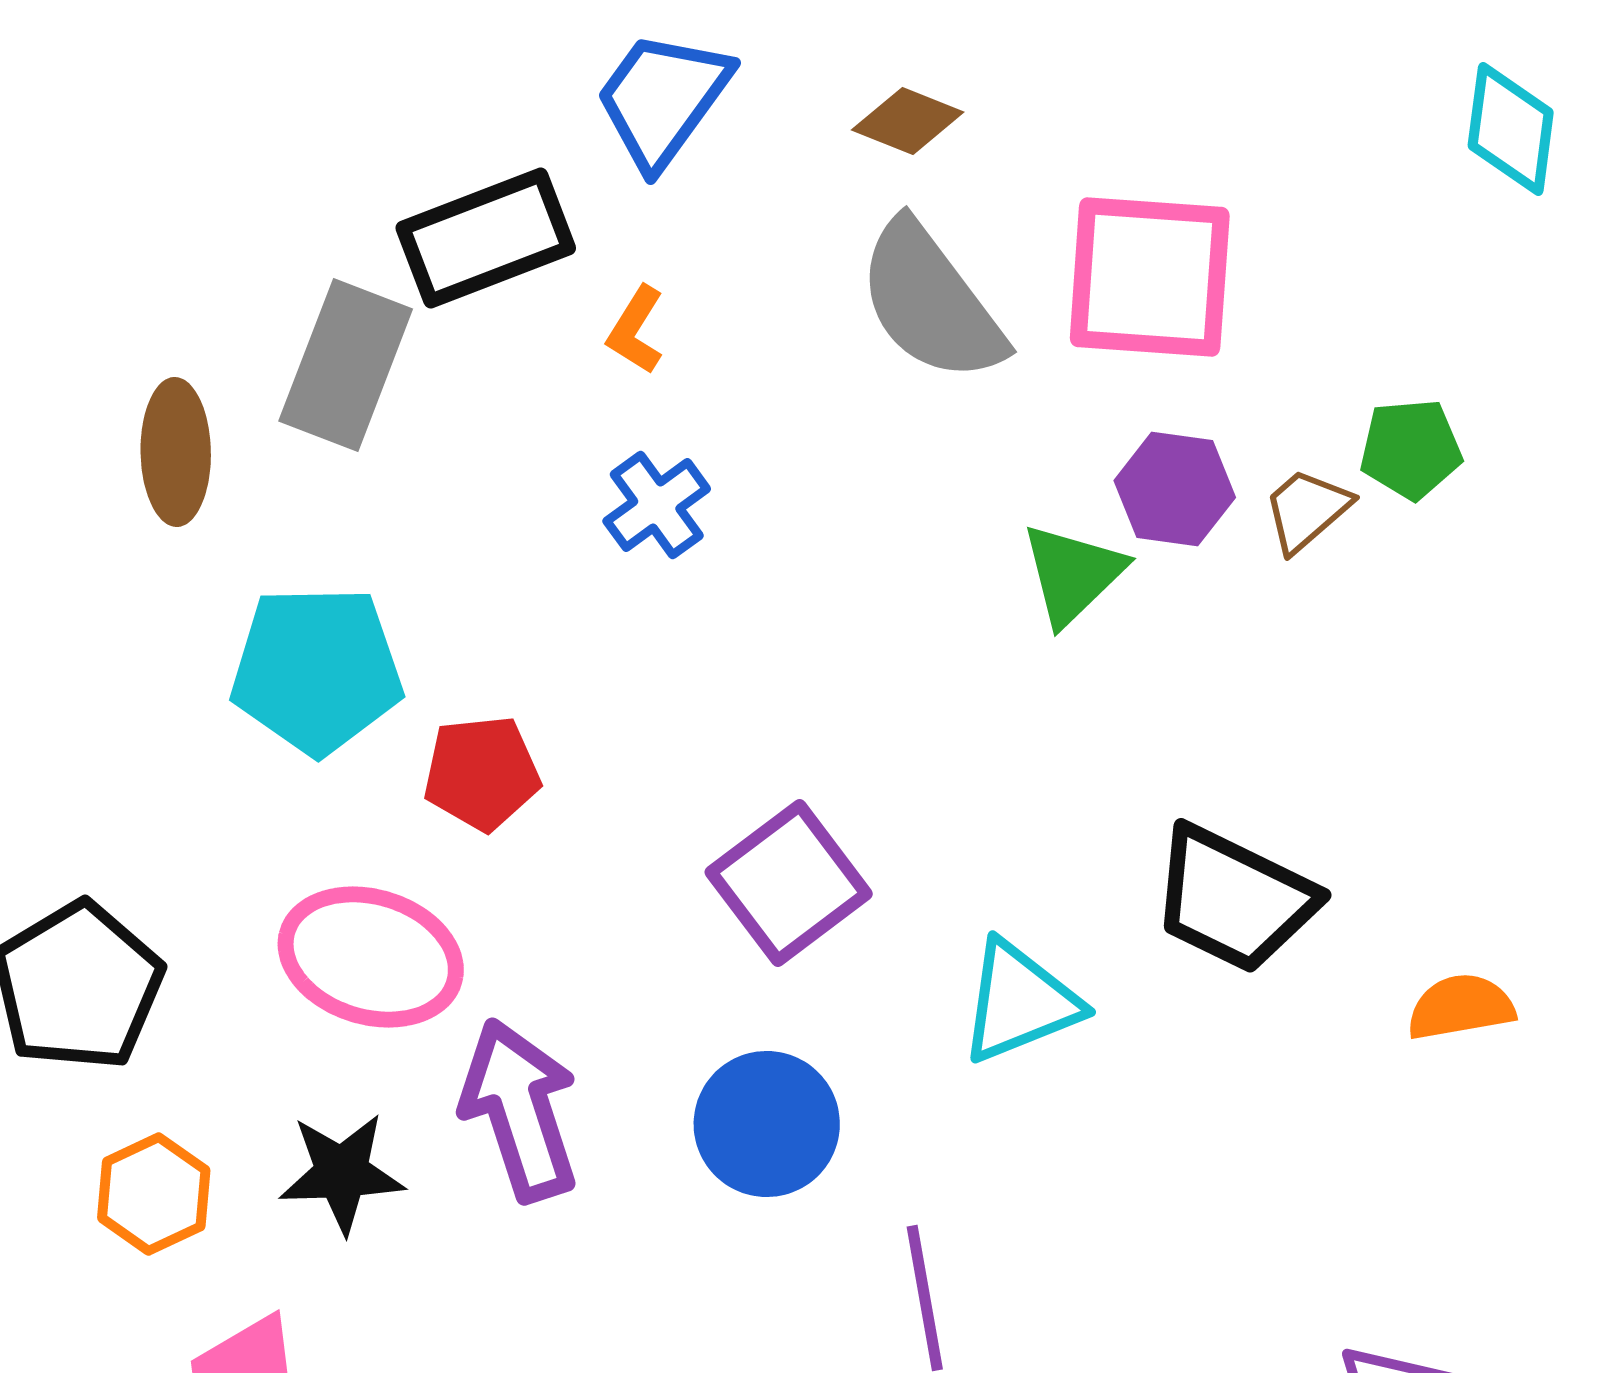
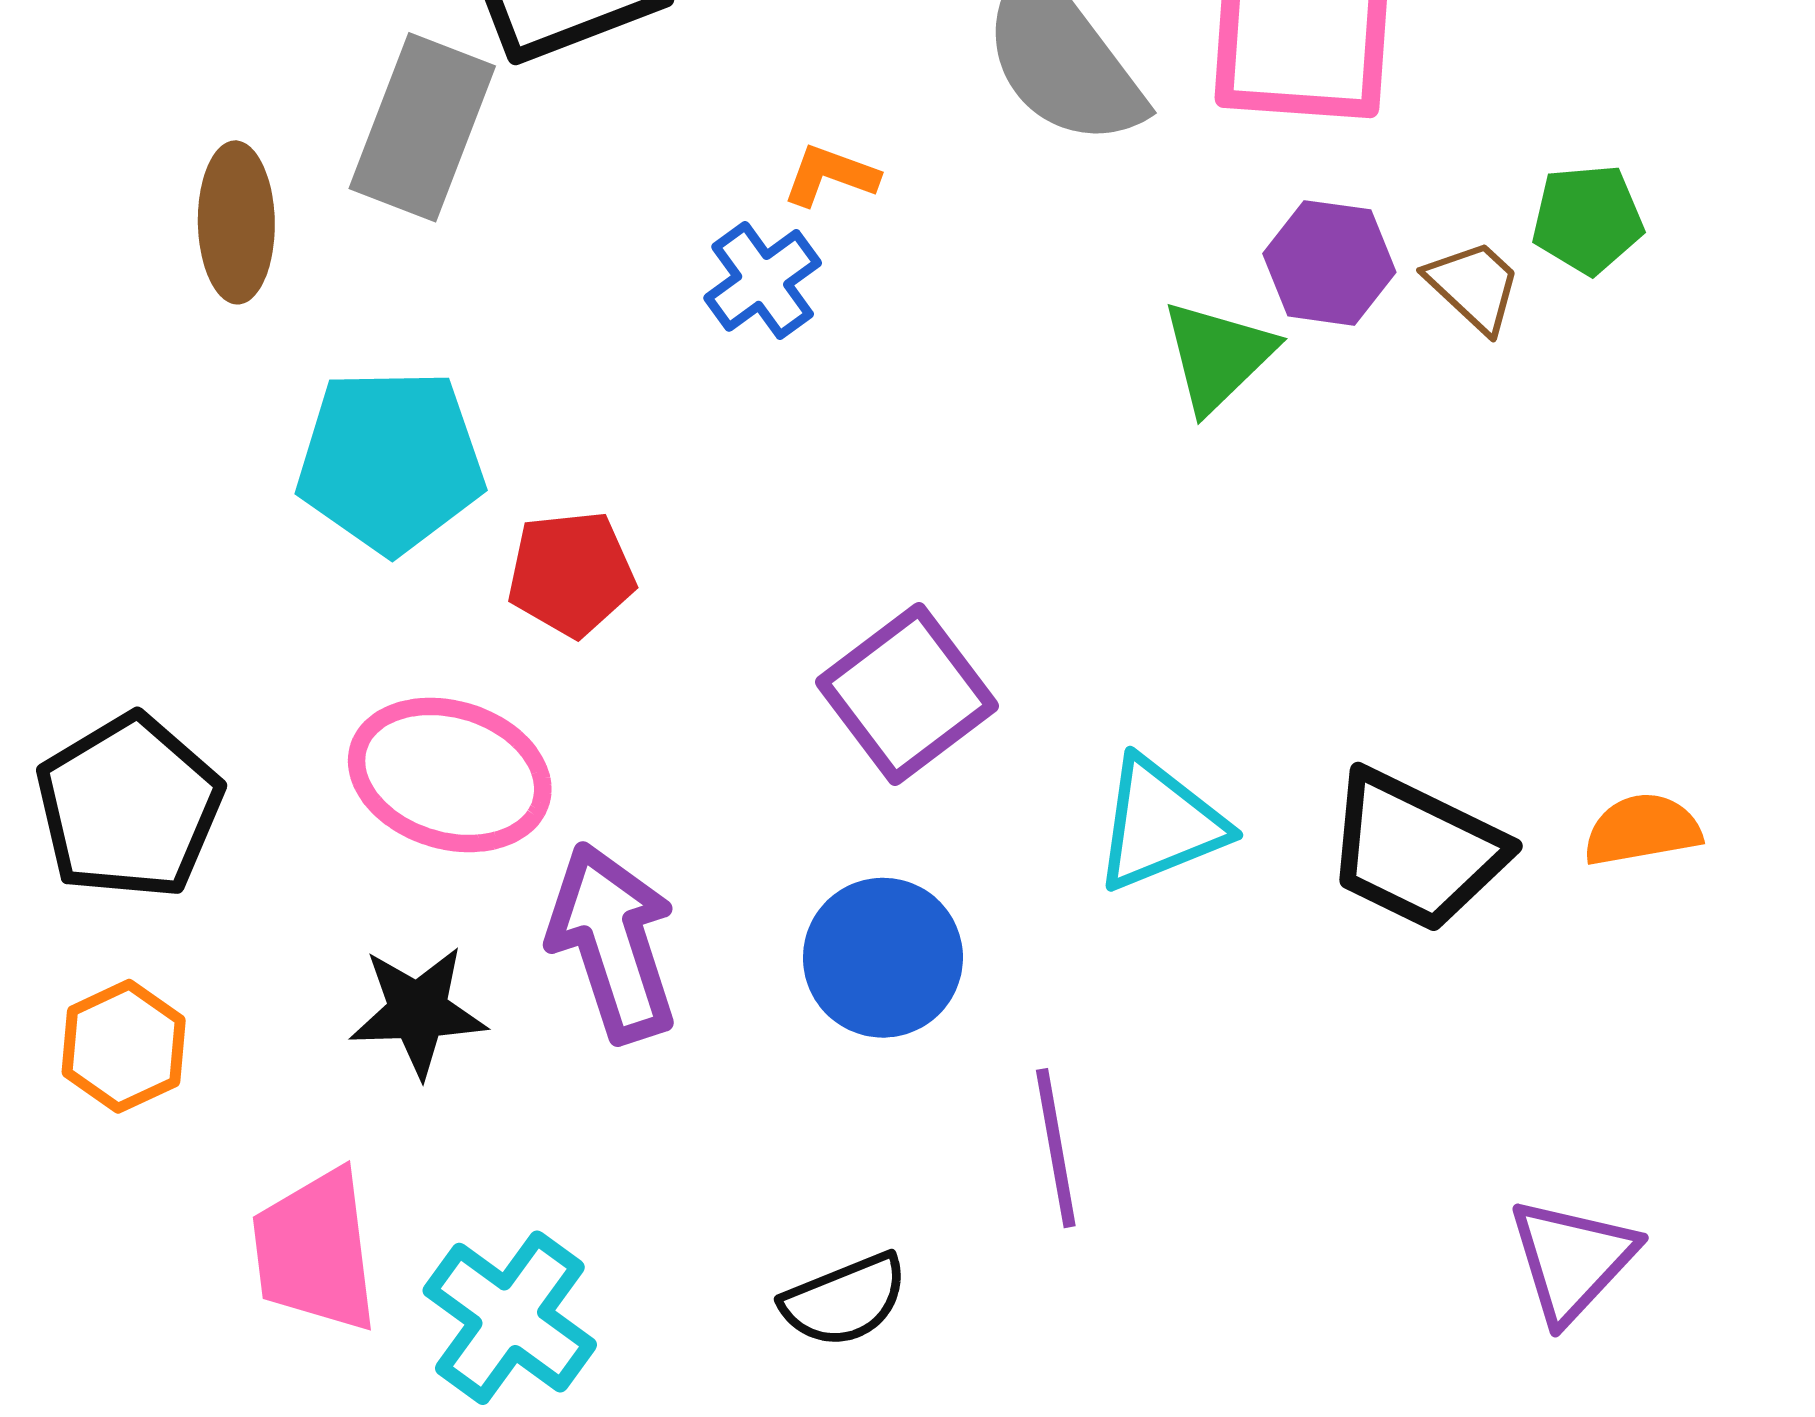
orange L-shape: (636, 330) -> (830, 175), moved, turned 78
brown trapezoid: (1307, 510) -> (1474, 286), turned 84
black trapezoid: (1234, 899) -> (1416, 850), moved
orange hexagon: (154, 1194) -> (124, 1046), moved

